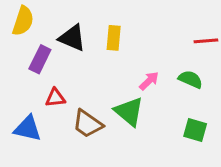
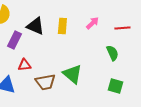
green semicircle: (191, 79) -> (112, 53), turned 42
pink arrow: (149, 81) -> (92, 23), moved
brown trapezoid: (88, 124) -> (45, 82), turned -45

